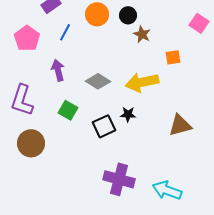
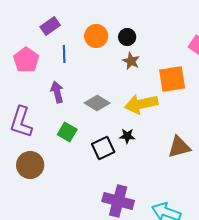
blue line: (65, 32) -> (64, 54), turned -30
brown star: (142, 34) -> (131, 61), moved
orange square: (173, 57) -> (172, 79), size x1.8

